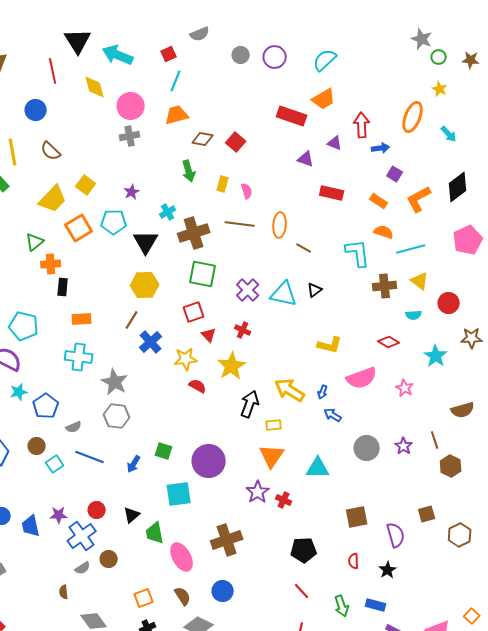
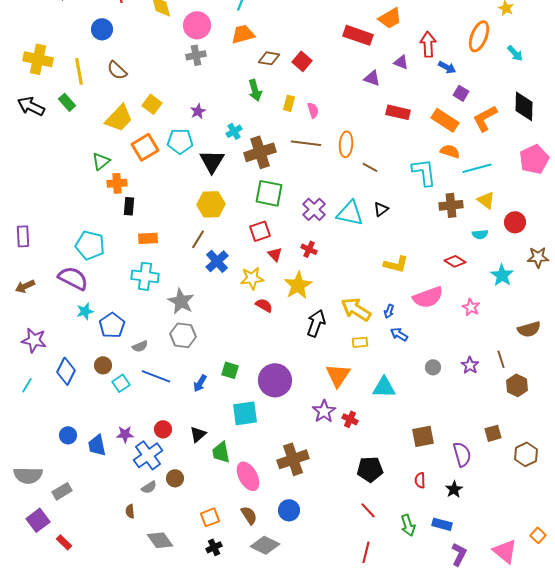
blue arrow: (381, 148) -> (447, 67), turned 36
black diamond: (458, 187) -> (524, 106), turned -52
orange rectangle: (379, 201) -> (445, 120), size x1.5
yellow rectangle: (274, 425) -> (360, 342), moved
gray circle: (367, 448) -> (433, 367), size x0.6

